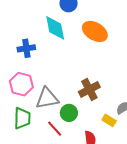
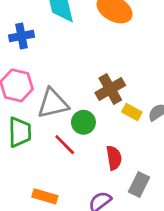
yellow rectangle: (109, 120) -> (132, 112), moved

